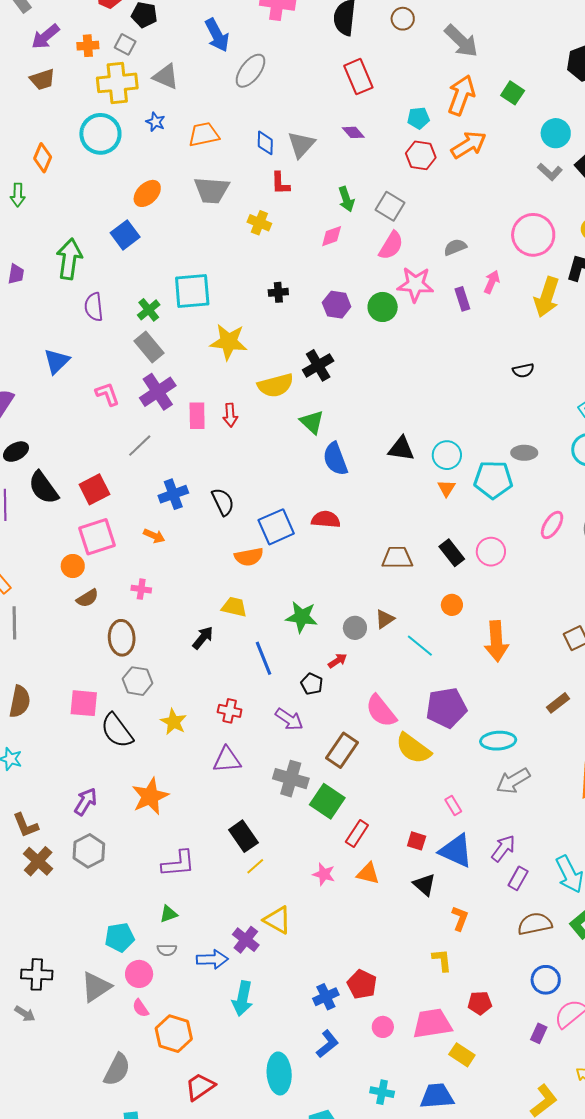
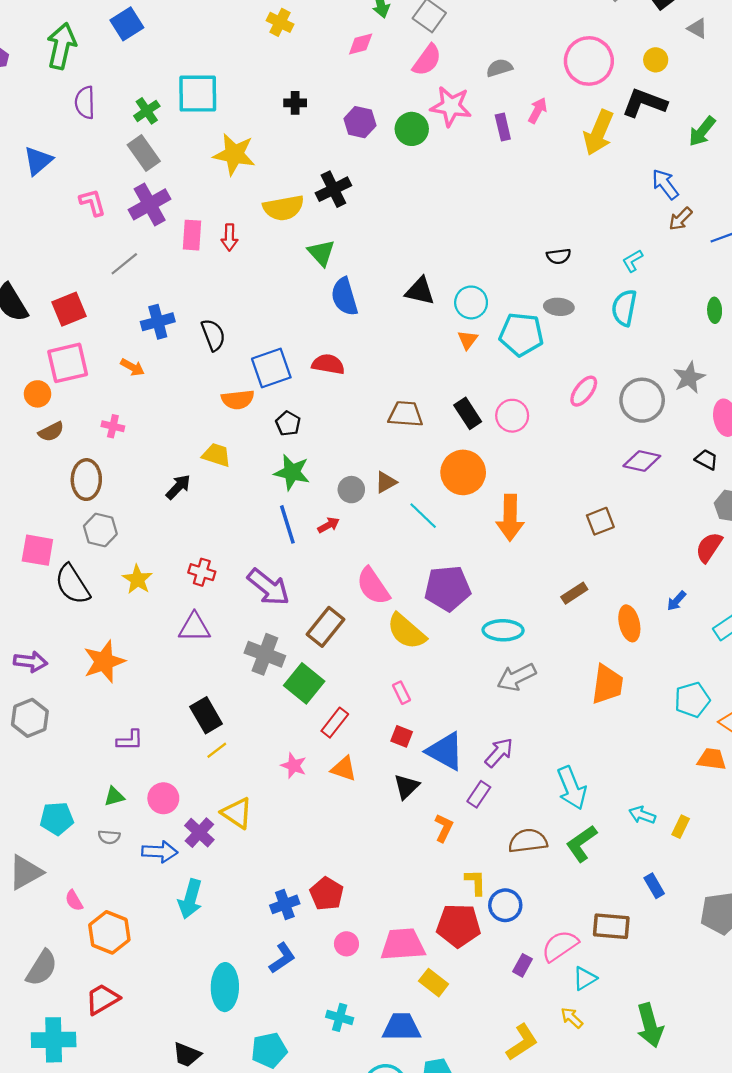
black semicircle: (523, 370) -> (559, 256), moved
orange circle: (452, 605) -> (463, 472), size x1.8
blue line: (264, 658) -> (287, 524), moved
black pentagon: (312, 684) -> (288, 423), moved
purple arrow: (289, 719) -> (268, 587), size x1.4
purple arrow: (86, 802) -> (31, 662), turned 60
pink rectangle: (453, 806) -> (401, 693), moved
purple L-shape: (178, 864) -> (130, 740), size x0.7
purple rectangle: (518, 878) -> (479, 794), moved
black triangle: (424, 885) -> (406, 787), turned 30
yellow L-shape: (442, 960) -> (476, 882), moved
pink circle: (139, 974) -> (163, 798), moved
blue circle: (546, 980) -> (505, 905), moved
red pentagon: (480, 1003) -> (458, 926), size x1.6
red trapezoid: (200, 1087) -> (102, 999), moved

